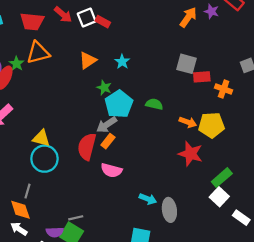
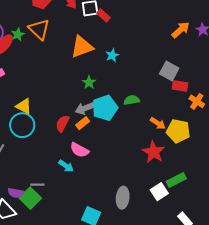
orange triangle: (38, 53) -> (39, 29), turned 45
orange triangle: (88, 60) -> (82, 47), size x1.4
green star: (104, 88) -> (89, 82), moved
cyan pentagon: (119, 104) -> (105, 108), moved
green semicircle: (154, 104) -> (132, 100), turned -35
red semicircle: (87, 147) -> (63, 123), size x0.7
white square: (219, 197) -> (159, 192), moved
cyan arrow: (148, 199) -> (66, 166), moved

